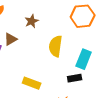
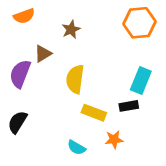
yellow semicircle: (56, 46) -> (75, 79), moved
yellow rectangle: (32, 83) -> (94, 113), moved

